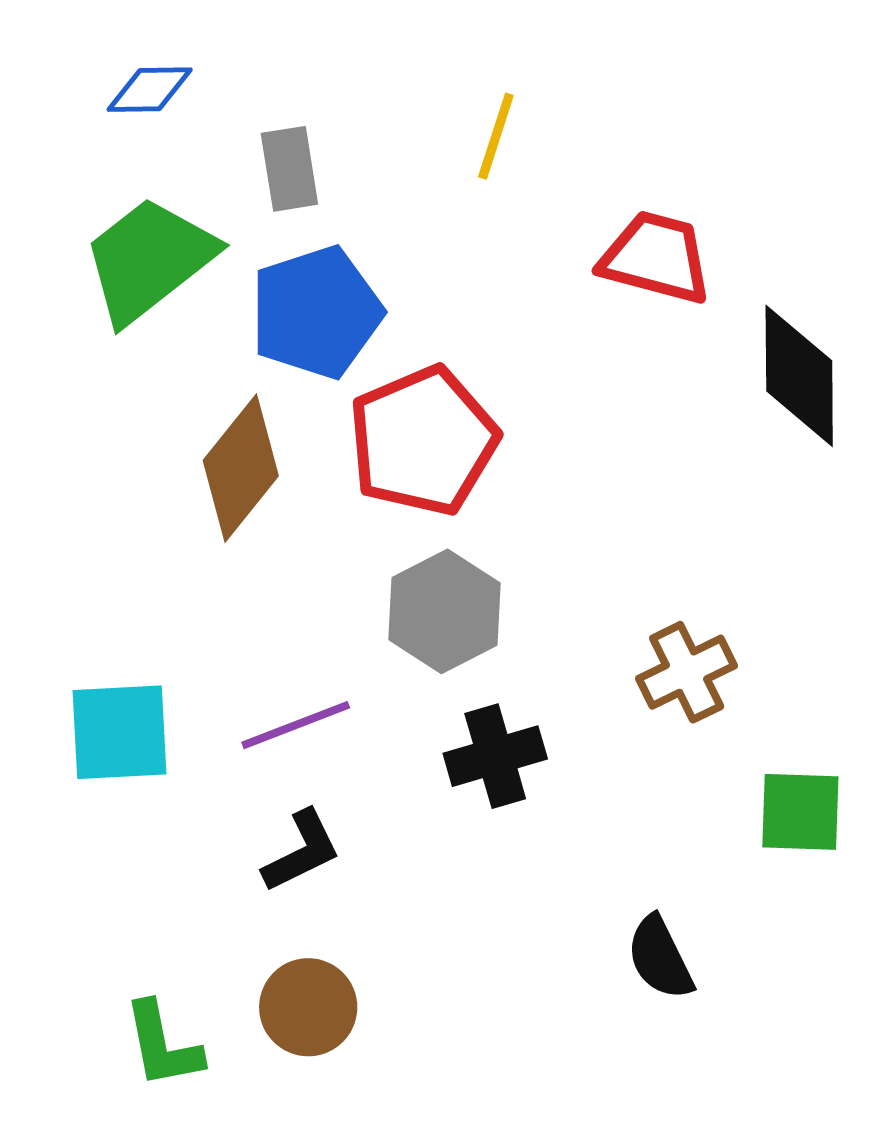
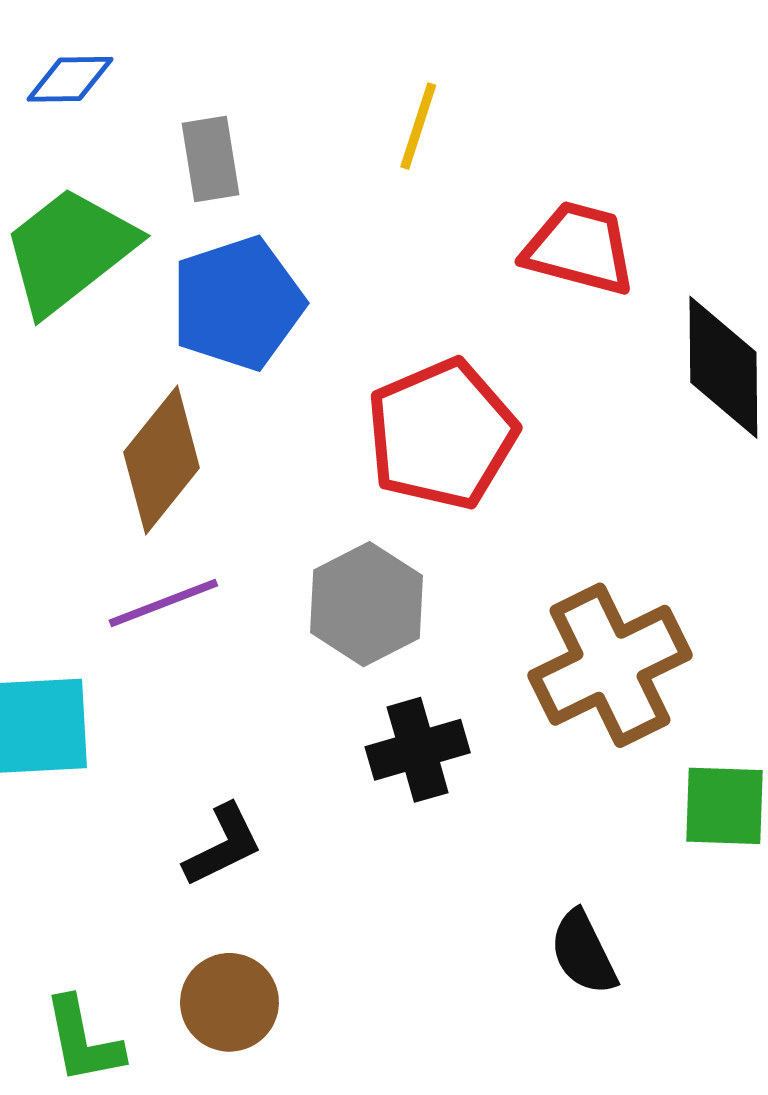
red pentagon: (423, 441) -> (442, 434), moved
brown cross: (687, 672) -> (610, 665), size x1.6
purple line: (296, 725) -> (163, 603), moved

